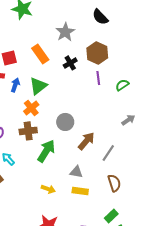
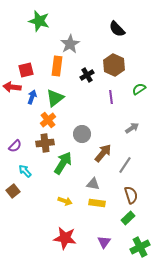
gray star: (65, 32) -> (70, 44), moved
orange rectangle: (40, 54) -> (57, 66), turned 42
purple line: (98, 78) -> (111, 97), moved
green semicircle: (122, 85) -> (139, 89), moved
gray arrow: (128, 120) -> (132, 128), moved
green rectangle: (111, 216) -> (128, 218), moved

